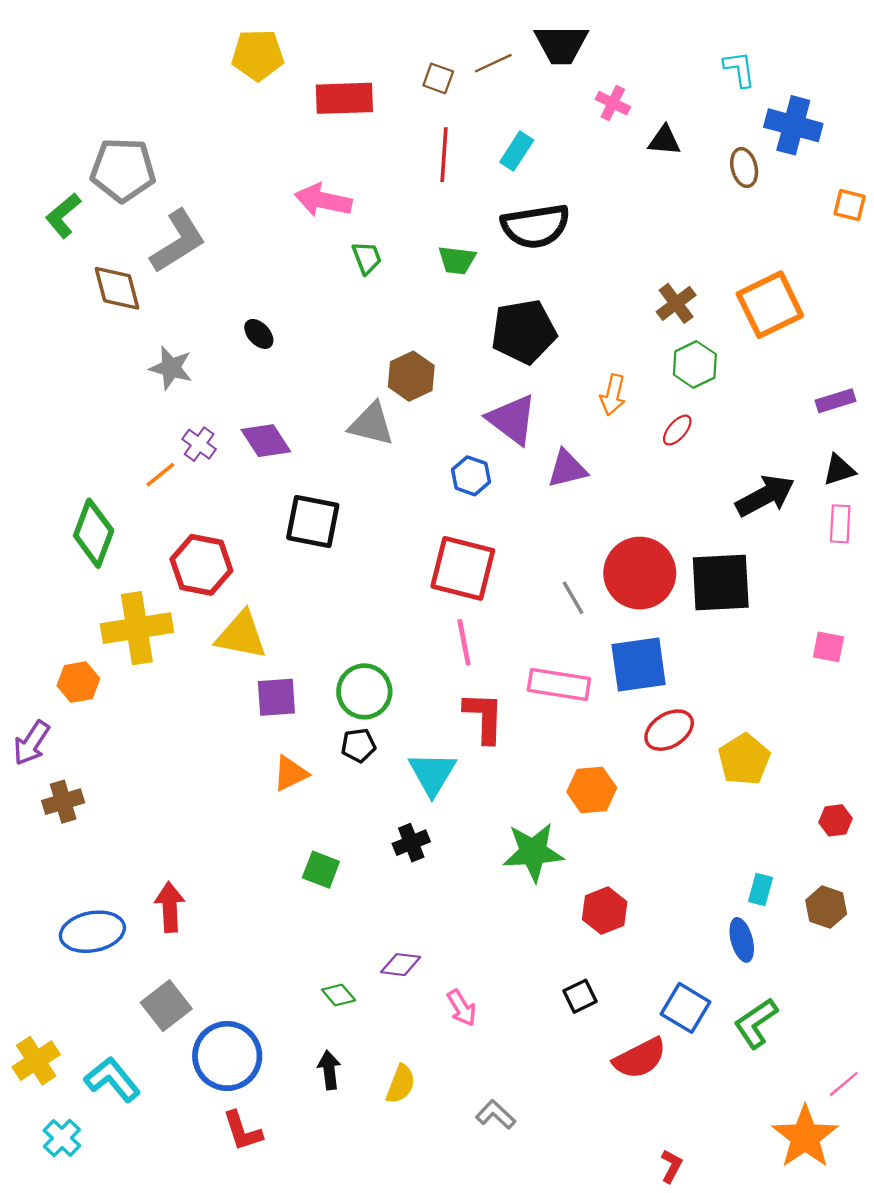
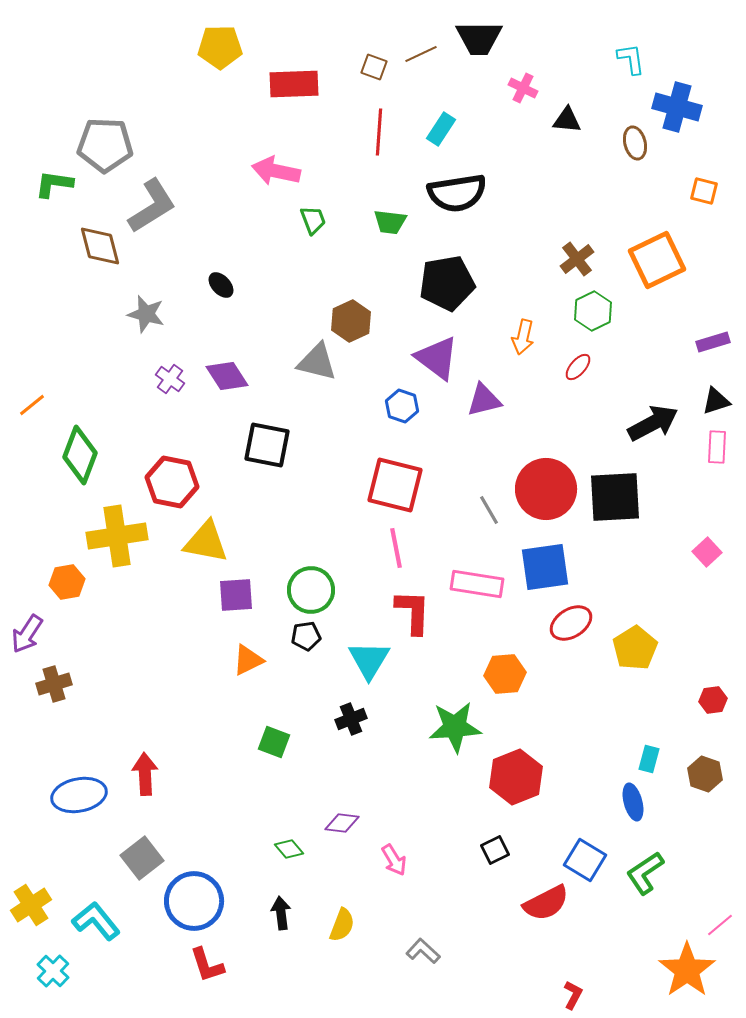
orange square: (850, 205) -> (704, 191), moved
green L-shape: (63, 216) -> (54, 184), turned 48
orange line: (160, 475) -> (32, 405), moved
pink square: (828, 647) -> (707, 552), turned 36
red hexagon: (605, 911) -> (516, 777), size x1.4

